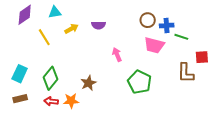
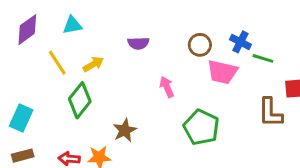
brown circle: (148, 20) -> (200, 45), moved
blue cross: (167, 25) -> (240, 42), turned 32
yellow arrow: (71, 29) -> (93, 64), moved
green diamond: (51, 78) -> (80, 100), moved

